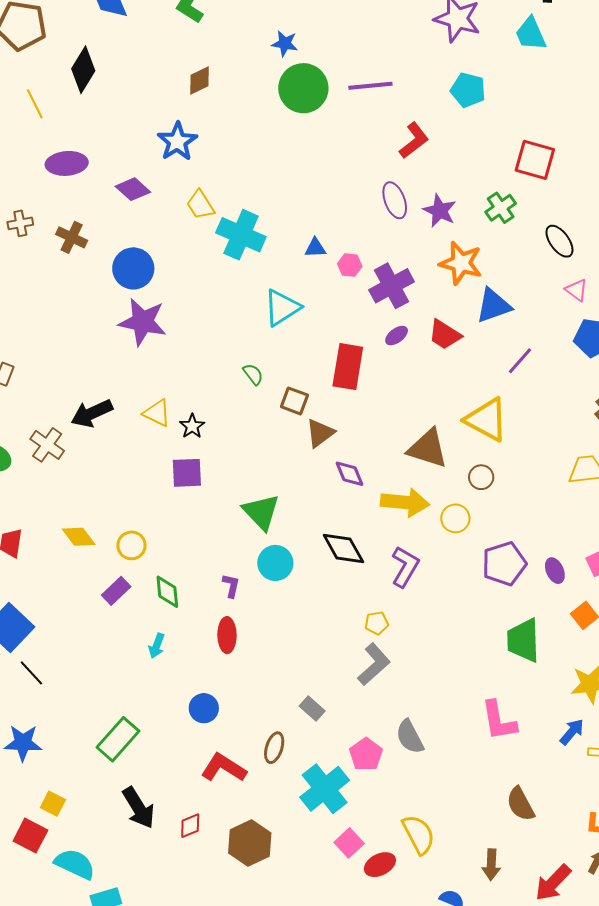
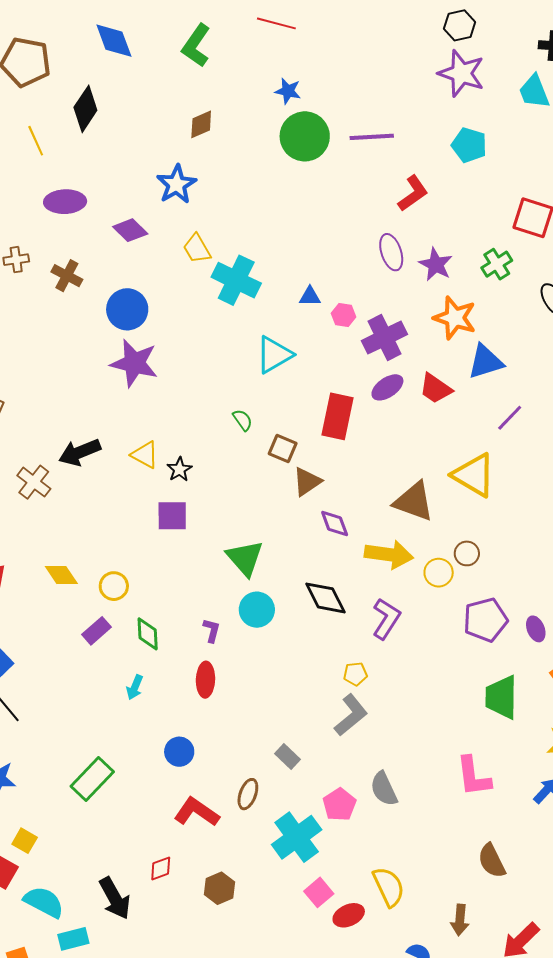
purple ellipse: (397, 336) -> (387, 387), size x1.4
brown circle: (481, 477) -> (467, 553), moved
black arrow: (139, 808) -> (115, 898), moved
brown hexagon: (250, 843) -> (220, 888), size x0.7

